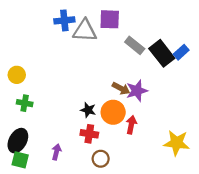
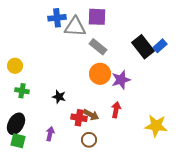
gray rectangle: (135, 45) -> (98, 47), moved
brown arrow: (121, 88) -> (91, 115), moved
black star: (88, 110) -> (59, 97), moved
orange circle: (113, 112) -> (100, 74), moved

